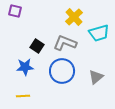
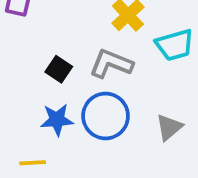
blue star: (25, 67) -> (57, 120), moved

